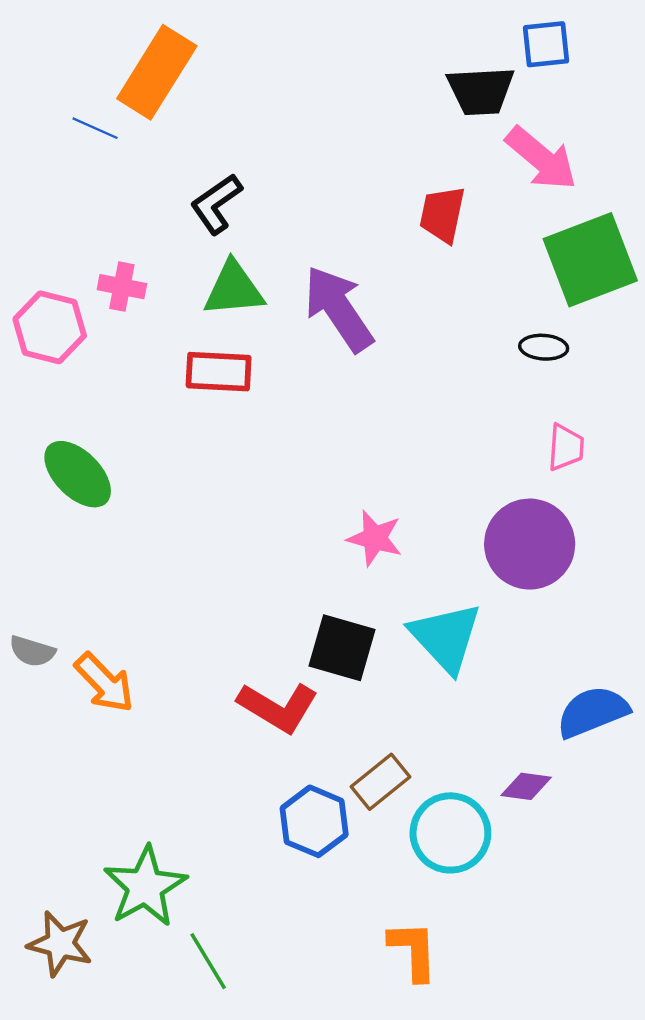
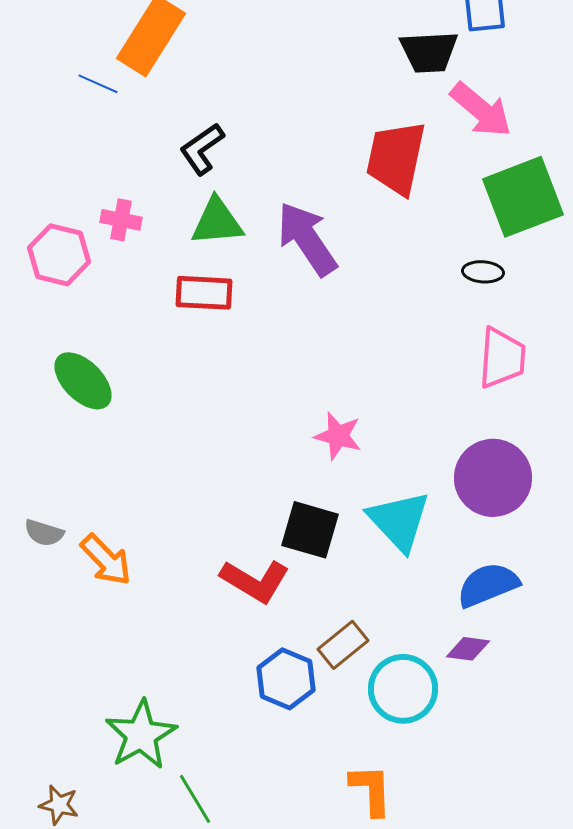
red trapezoid: (442, 214) -> (396, 158), size x1.5
pink trapezoid: (566, 447) -> (502, 358), size x1.5
purple circle: (530, 544) -> (493, 478), moved
blue semicircle: (593, 712) -> (488, 585), moved
brown star: (60, 944) -> (59, 805), moved, size x0.7

